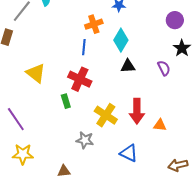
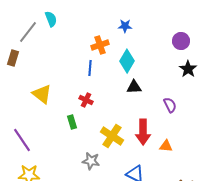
purple semicircle: (164, 68) -> (170, 105), moved
red cross: (80, 79) -> (86, 100), size x0.6

